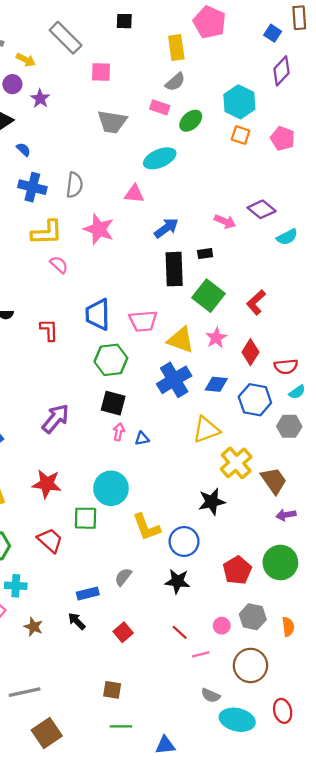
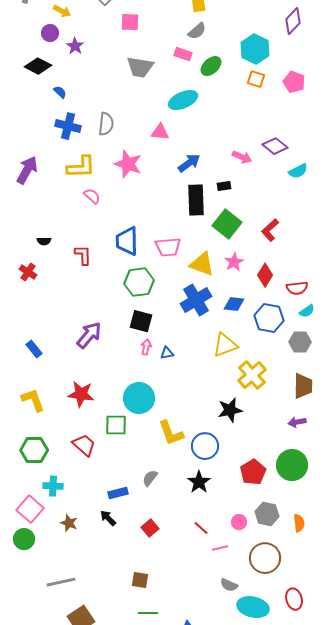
brown trapezoid: (274, 481) -> (303, 386), moved, turned 36
black star: (177, 581) -> (199, 482), turned 30

